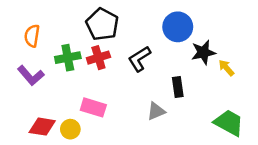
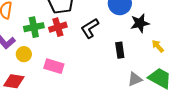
yellow arrow: (226, 68) -> (158, 46), moved
gray triangle: (156, 111) -> (135, 79), moved
yellow circle: (70, 129) -> (24, 54), moved

